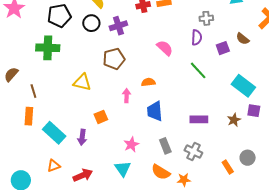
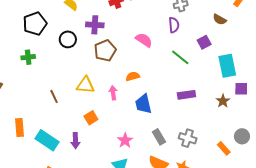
black circle: (91, 23) -> (68, 39), moved
purple cross: (118, 26) -> (95, 25), turned 30
green cross: (48, 48) -> (28, 57), size x0.6
purple square: (223, 48) -> (204, 42), moved
brown pentagon: (114, 59) -> (105, 51), moved
yellow triangle: (82, 82) -> (86, 85), moved
cyan rectangle: (243, 86) -> (227, 66), turned 50
brown line: (33, 91) -> (54, 96), moved
purple rectangle: (199, 119) -> (186, 95), moved

